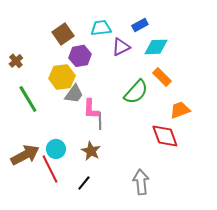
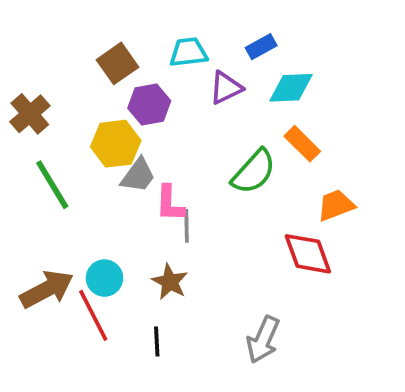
brown cross: (16, 61) -> (30, 114), size x1.5
gray arrow: (141, 182) -> (263, 340), turned -150
black line: (84, 183) -> (157, 341), turned -42

